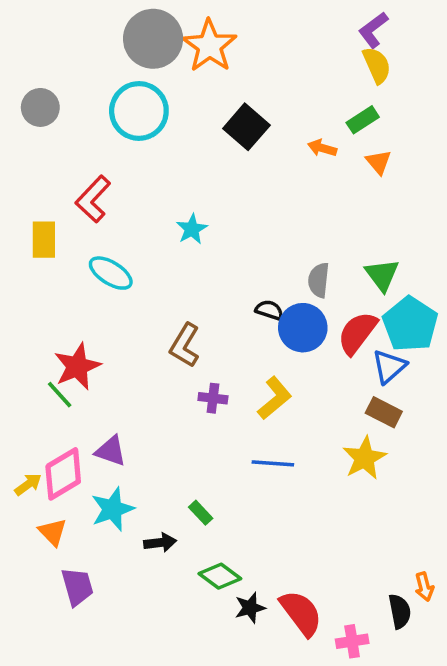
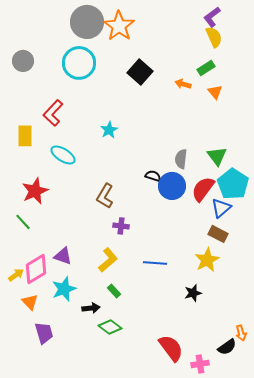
red star: (77, 366) -> (35, 191), moved
green line: (60, 395) -> (23, 222), moved
yellow L-shape: (275, 398) -> (108, 260), moved
green diamond: (220, 576) -> (110, 327), moved
black star: (250, 608) -> (193, 293), moved
black semicircle: (400, 611) -> (227, 347), turned 66

